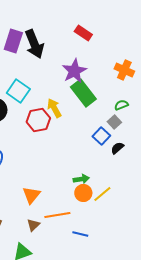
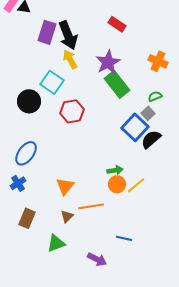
yellow arrow: (54, 108) -> (70, 59), moved
blue square: (101, 136) -> (135, 127), size x1.5
black semicircle: (117, 148) -> (151, 139), size x1.5
blue line: (80, 234) -> (124, 238), moved

